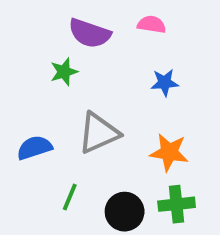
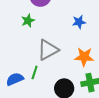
blue semicircle: (34, 148) -> (15, 79), moved
green line: (70, 197) -> (35, 72), moved

